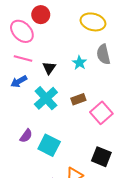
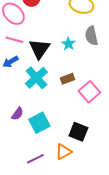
black triangle: (49, 68) -> (39, 49), size x1.6
cyan square: (49, 145) -> (39, 123), turned 35
black square: (101, 157) -> (78, 132), moved

